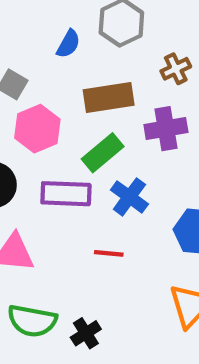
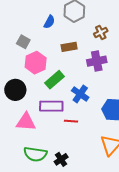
brown rectangle: (109, 97) -> (69, 47), size x0.7
green rectangle: (103, 153) -> (54, 80), moved
purple rectangle: (66, 194) -> (51, 106), moved

